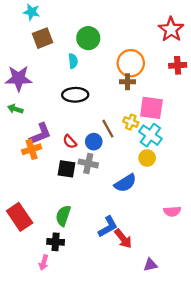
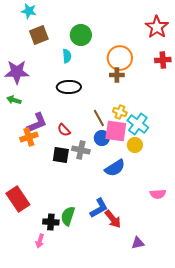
pink square: (151, 108) -> (116, 131), moved
blue circle: (94, 142) -> (102, 138), moved
green semicircle: (63, 216) -> (68, 216), moved

